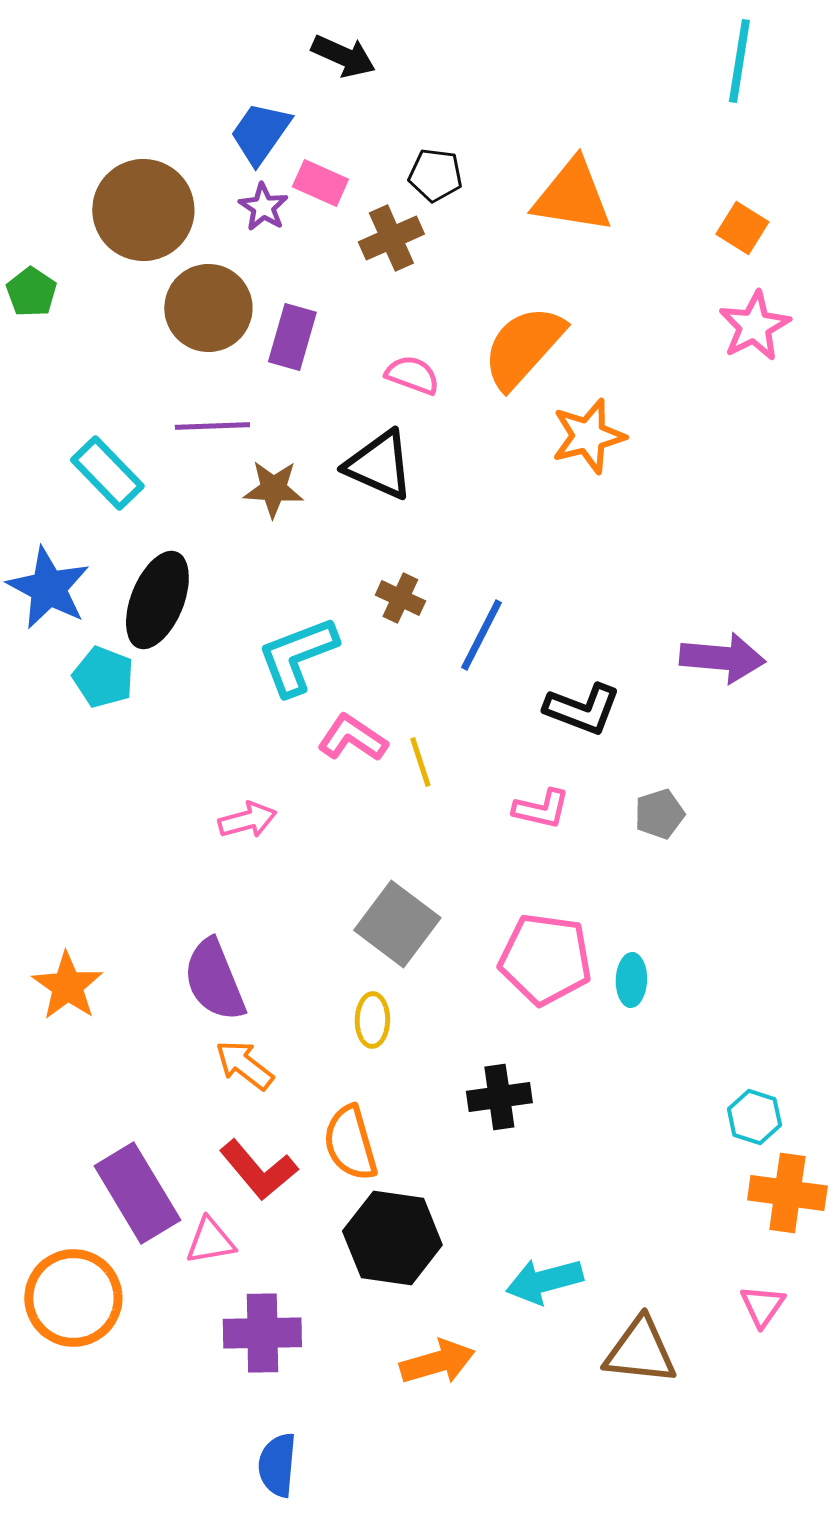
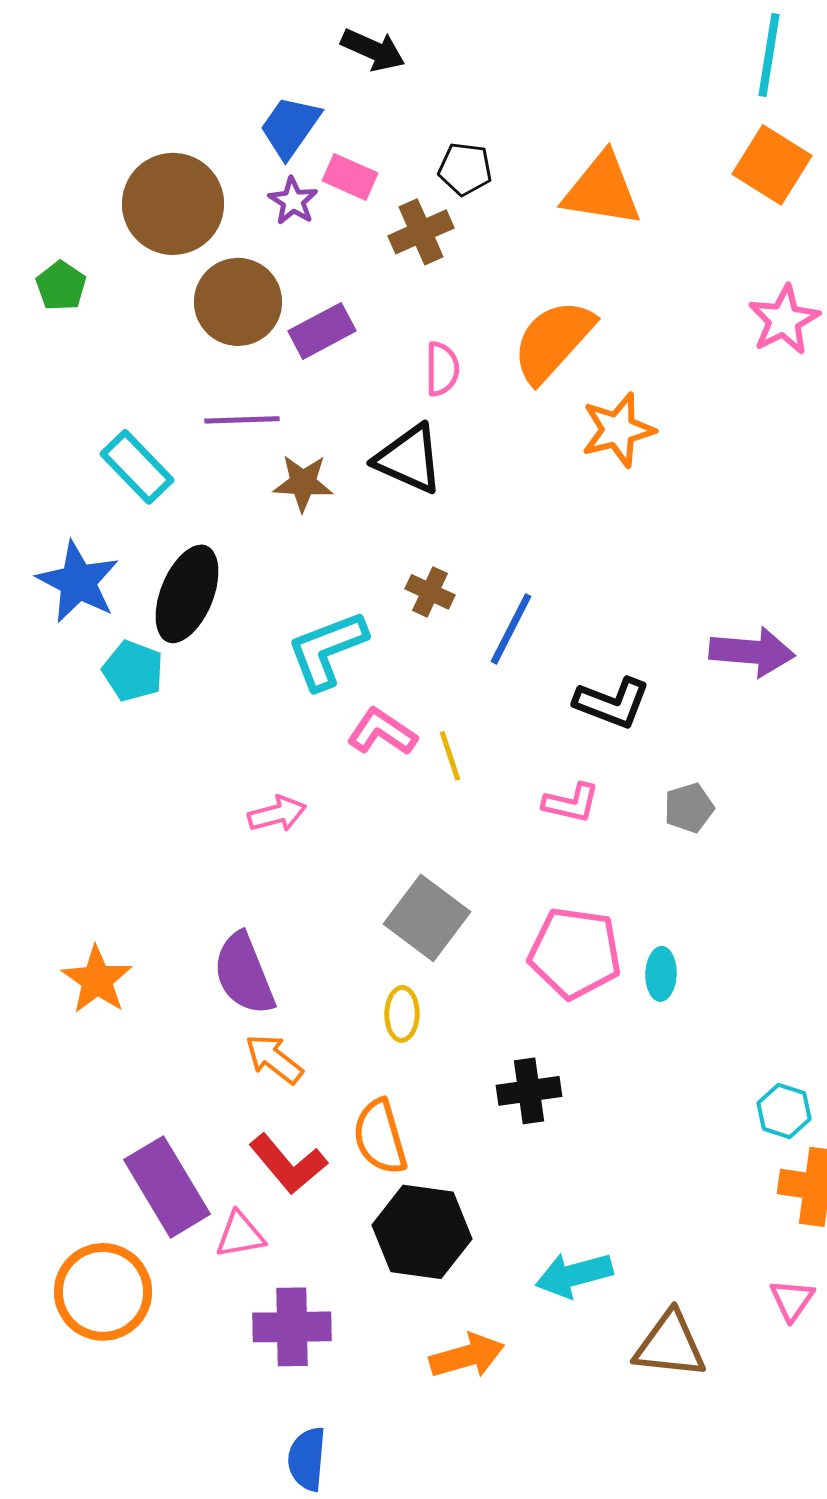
orange square: (742, 228) -> (772, 165), moved, size x1.5
purple rectangle: (292, 337) -> (322, 331), turned 46
pink semicircle: (412, 375) -> (442, 369), turned 70

